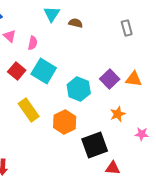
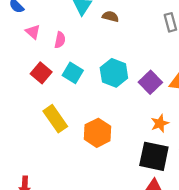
cyan square: (44, 71) -> (73, 73), size x0.7
cyan hexagon: (79, 89) -> (114, 73), moved
black square: (95, 145) -> (154, 156), moved, turned 32

